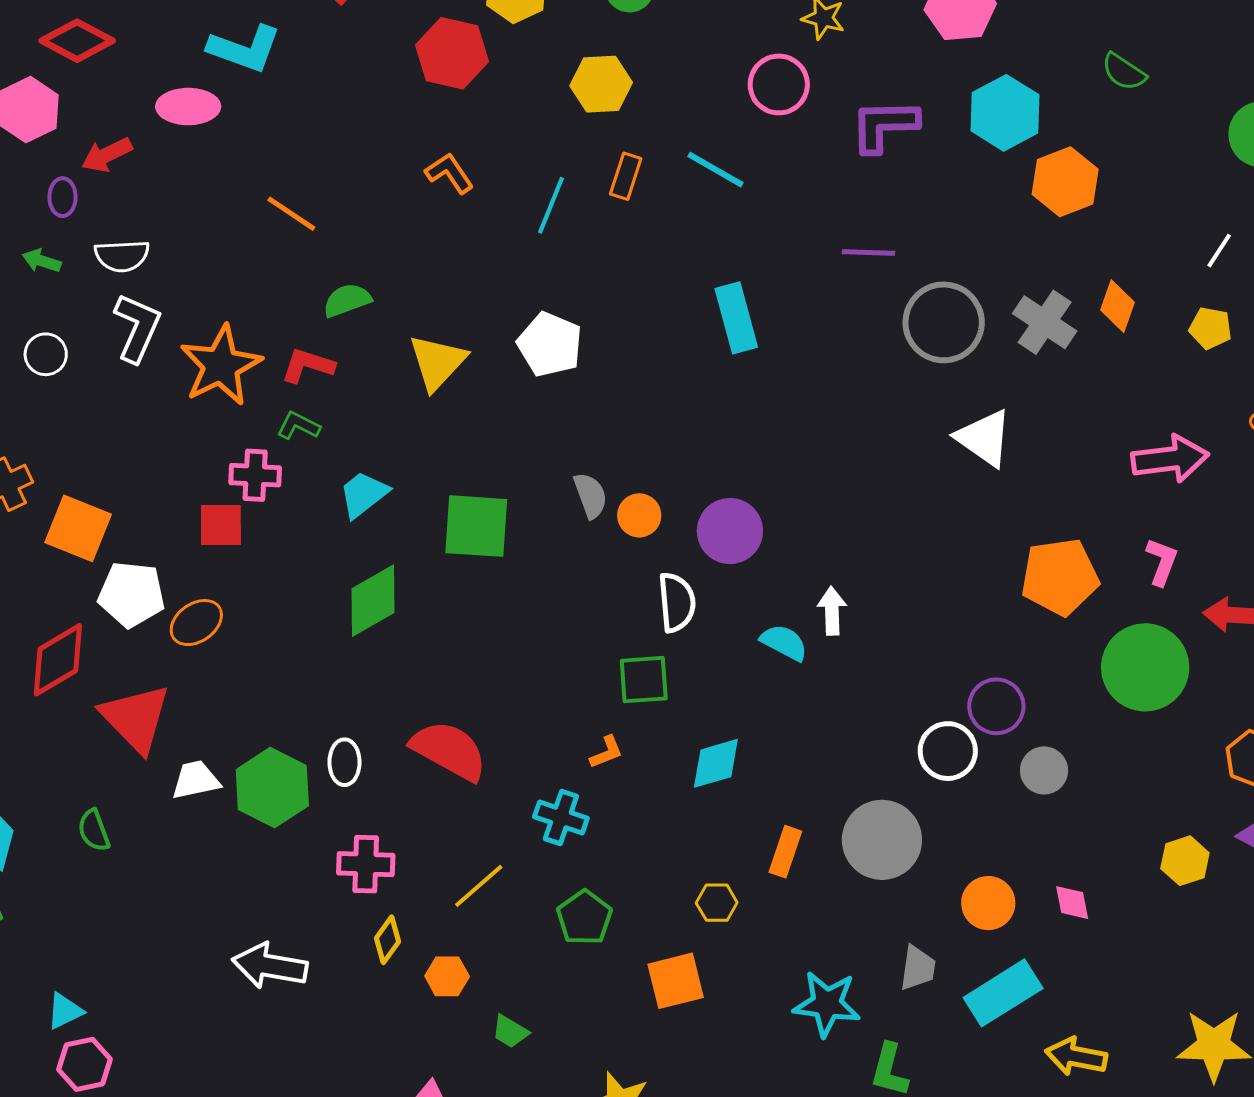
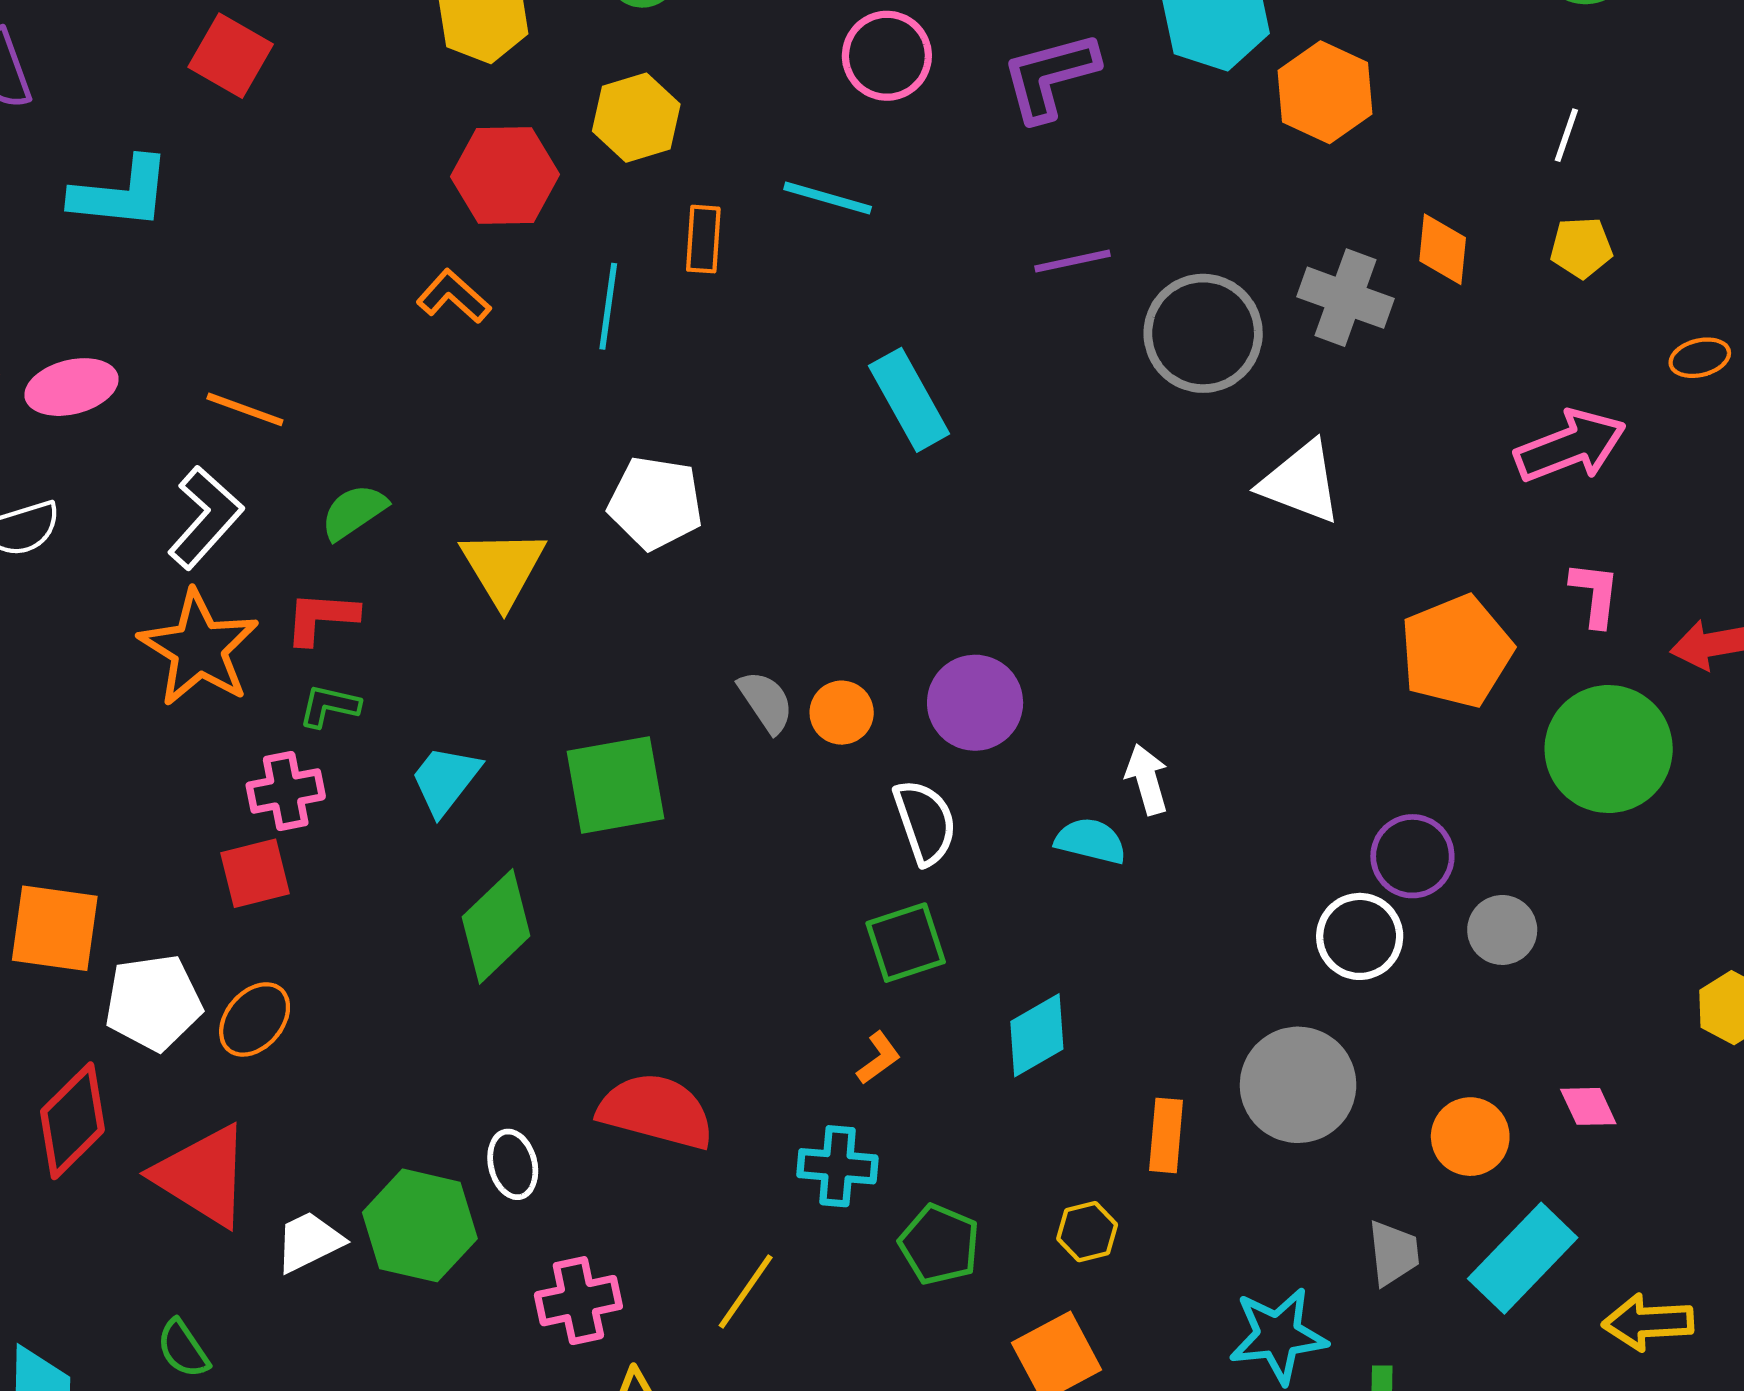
red hexagon: (452, 53) -> (505, 175), moved
pink ellipse: (188, 107) -> (71, 387), moved
white L-shape: (137, 328) -> (205, 517), moved, turned 32
green pentagon: (584, 918) -> (939, 1244), moved

